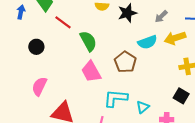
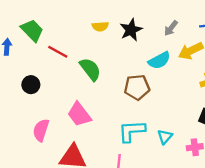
brown pentagon: (125, 62) -> (137, 87), turned -30
pink trapezoid: (91, 72) -> (79, 114), moved

